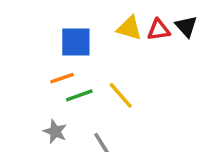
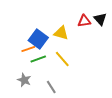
yellow triangle: (129, 28) -> (61, 33), moved
blue square: (76, 42) -> (38, 39), moved, turned 36

